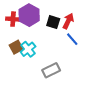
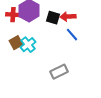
red arrow: (68, 21) -> (68, 17), turned -119
gray rectangle: (51, 70) -> (59, 72), moved

